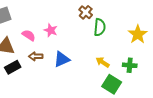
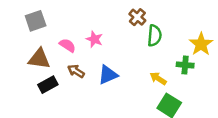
brown arrow: (36, 56) -> (76, 71), turned 32
green cross: (130, 65) -> (185, 65), moved

